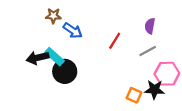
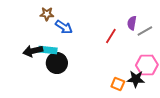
red line: (115, 41) -> (111, 36), moved
gray line: (148, 51) -> (145, 31), moved
cyan rectangle: (55, 57) -> (48, 50), turned -36

